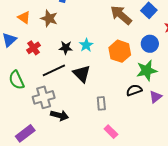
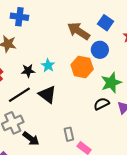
blue circle: (150, 44) -> (100, 50), moved
gray rectangle: (101, 103) -> (69, 134), moved
black arrow: (60, 115) -> (31, 139), turned 30

